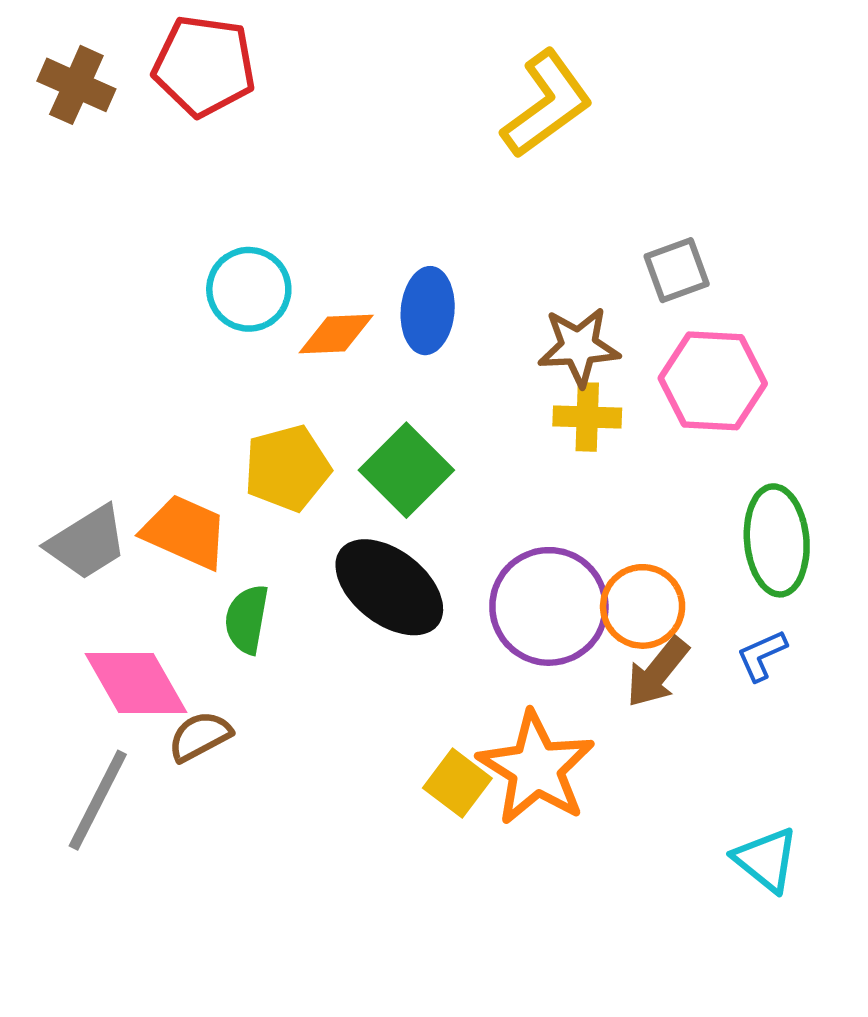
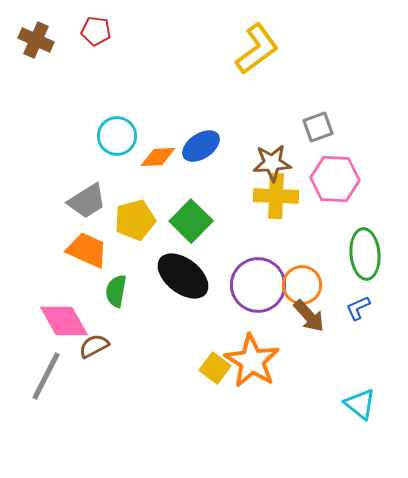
red pentagon: (204, 66) -> (96, 31), size x0.6
blue ellipse: (428, 311) -> (201, 146), turned 51
yellow cross: (587, 417) -> (276, 196), size x1.4
gray trapezoid: (87, 543) -> (87, 201), moved
brown arrow: (657, 672) -> (309, 316), turned -81

